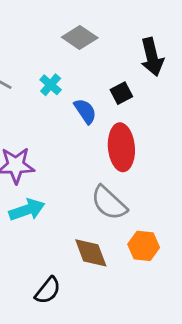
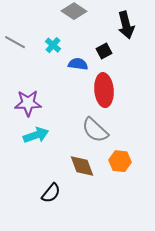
blue semicircle: (85, 111) -> (78, 64), turned -48

